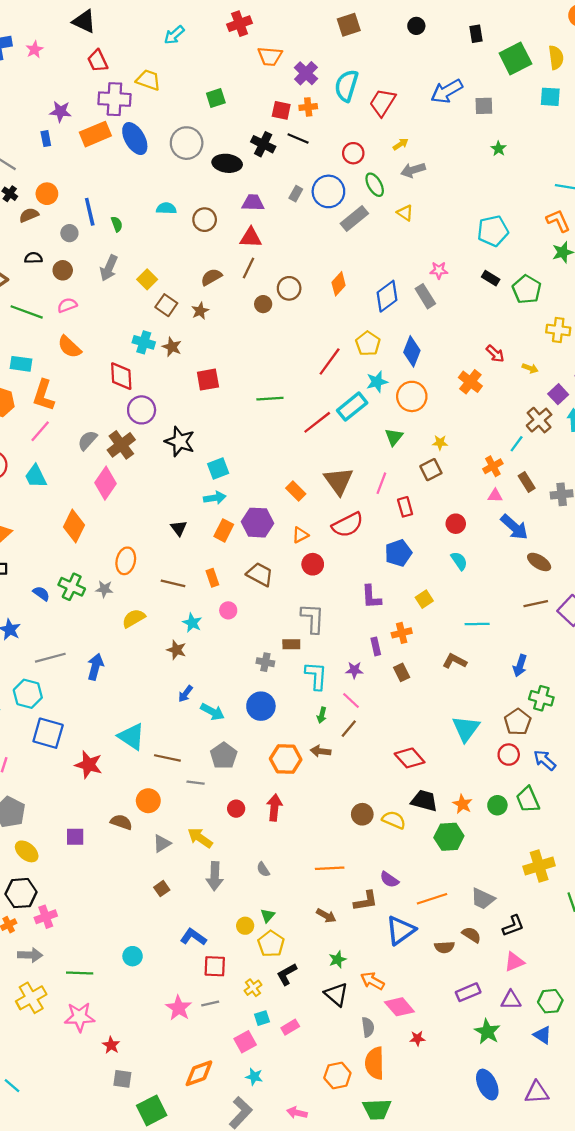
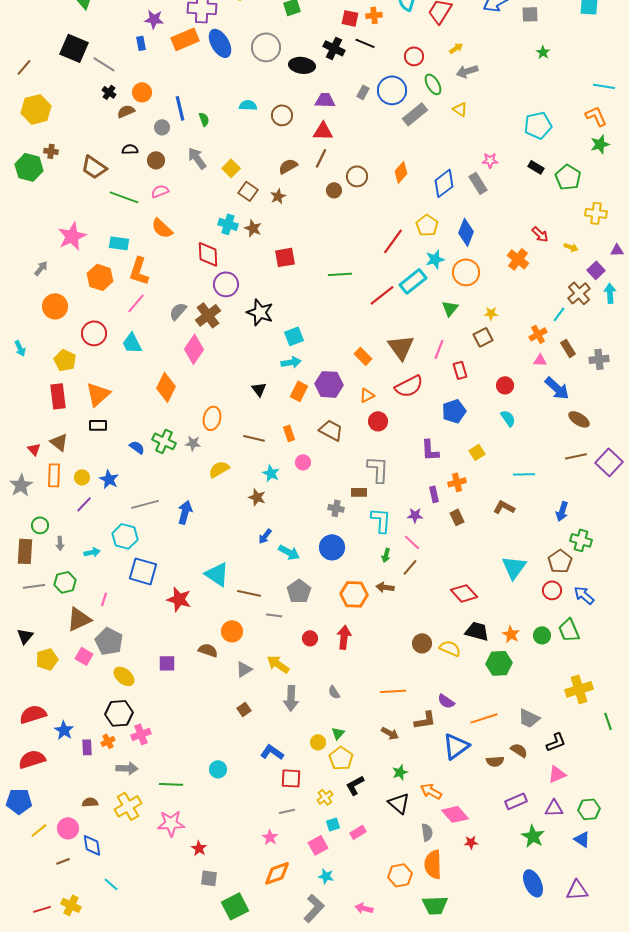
gray arrow: (109, 268) -> (197, 158), turned 120
pink star: (179, 1008) -> (270, 837), moved, size x0.7

